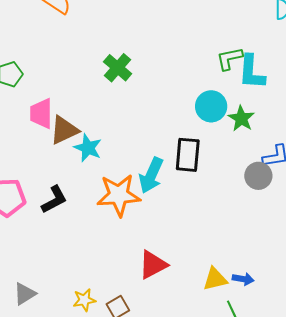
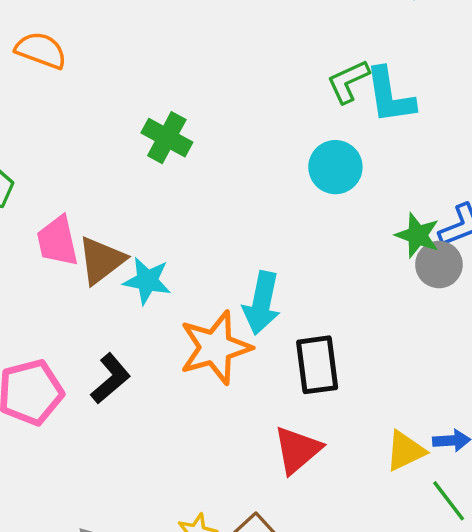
green star: (241, 118) -> (417, 235), moved
black rectangle: (188, 155) -> (317, 365), moved

